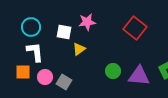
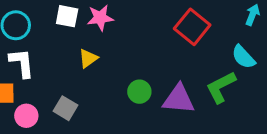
red square: (135, 28) -> (192, 27), moved
white square: (64, 32) -> (67, 16), moved
pink circle: (45, 77) -> (26, 116), moved

